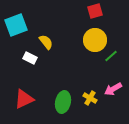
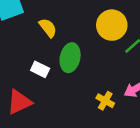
white rectangle: (30, 58) -> (40, 69), moved
green ellipse: (63, 102) -> (70, 58), moved

